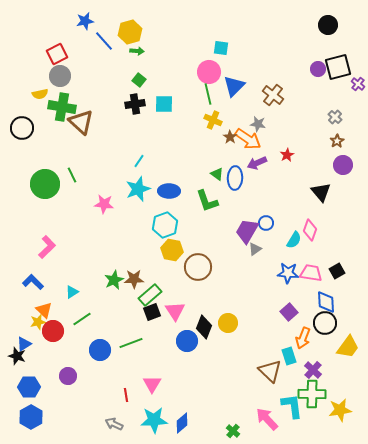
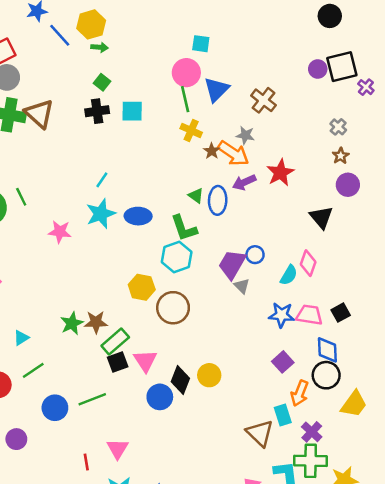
brown triangle: (81, 122) -> (39, 114), moved
red star: (287, 155) -> (280, 173), size x1.6
cyan hexagon: (165, 225) -> (177, 257), moved
gray triangle: (255, 249) -> (242, 286), turned -40

